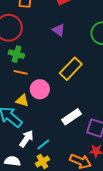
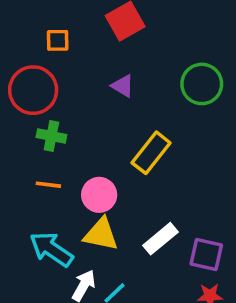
orange line: (21, 72) -> (48, 185), moved
yellow triangle: (22, 100) -> (101, 234), moved, size x1.5

